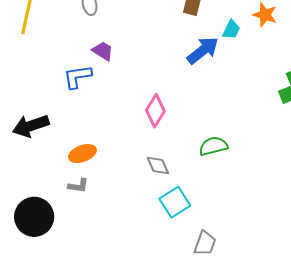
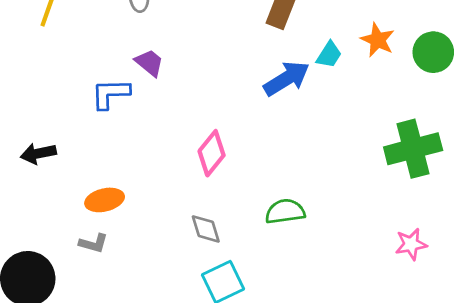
black arrow: (31, 126) -> (38, 153), size x0.7

